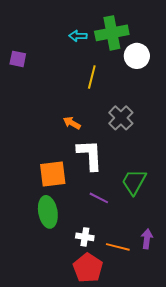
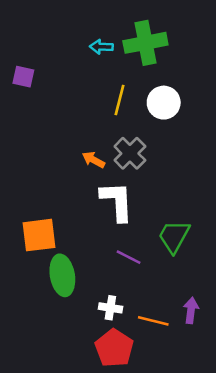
white circle: (137, 56) -> (164, 103), moved
gray cross: (121, 118) -> (130, 153), moved
orange square: (53, 174) -> (39, 235), moved

